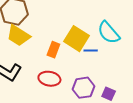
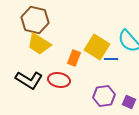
red ellipse: (49, 79) -> (59, 80), moved

